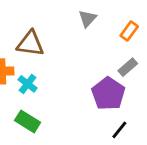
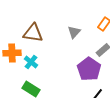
gray triangle: (87, 18) -> (74, 32), moved

